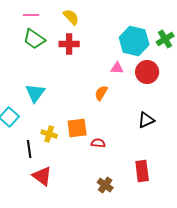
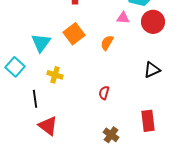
orange square: (77, 128) -> (74, 34), moved, turned -30
yellow cross: (49, 134) -> (55, 75), moved
red semicircle: (98, 143) -> (104, 93), turned -80

